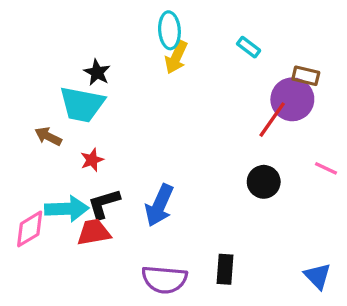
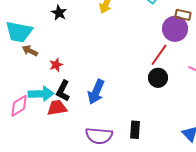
cyan trapezoid: (82, 104) -> (19, 32), moved
red line: (272, 120) -> (159, 55), moved
black L-shape: (104, 204) -> (63, 91), turned -45

